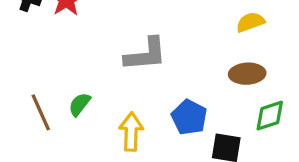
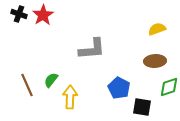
yellow arrow: (131, 132) -> (70, 97), moved

